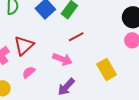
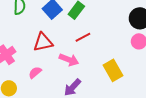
red triangle: (24, 46) -> (43, 42), moved, turned 30

